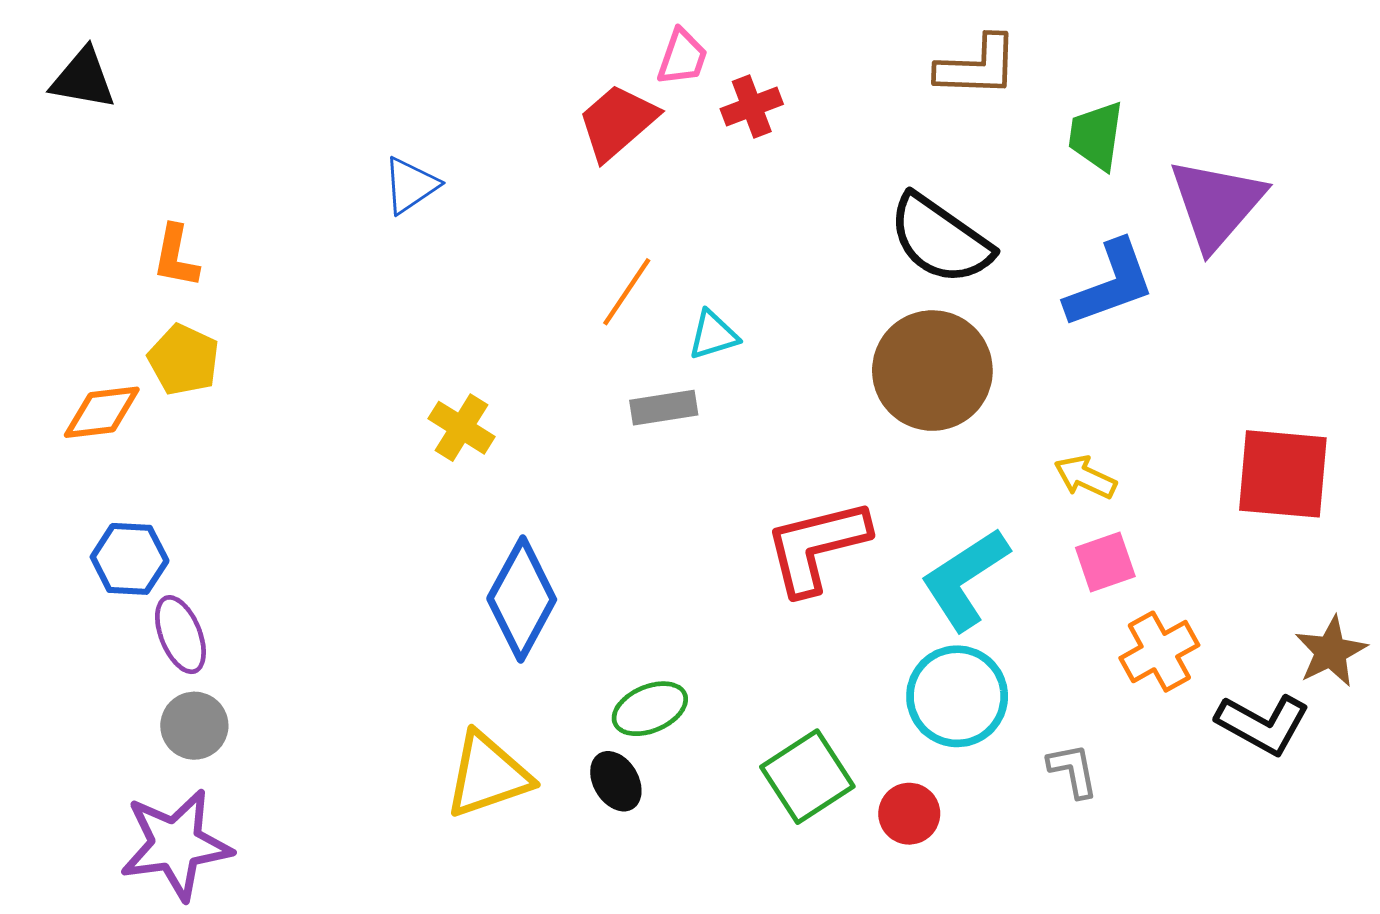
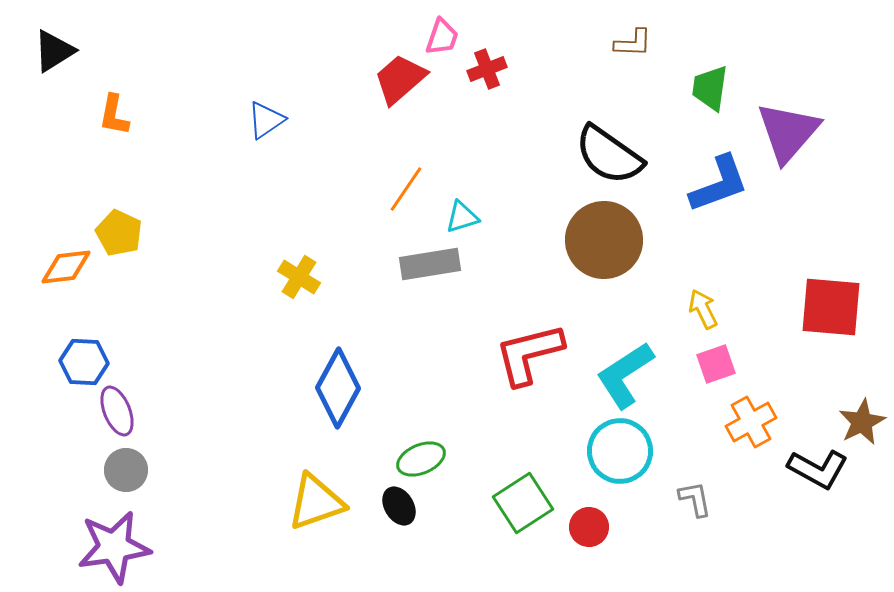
brown L-shape: (977, 66) -> (633, 43), size x0.7
black triangle: (83, 79) -> (54, 51), turned -42
orange L-shape: (176, 256) -> (114, 115), moved
gray rectangle: (664, 408) -> (430, 264), size x1.4
yellow arrow: (1085, 477) -> (703, 309), turned 39

